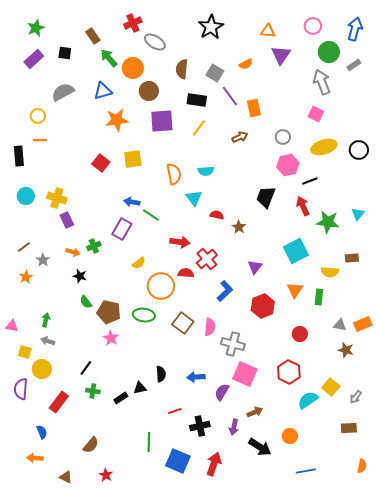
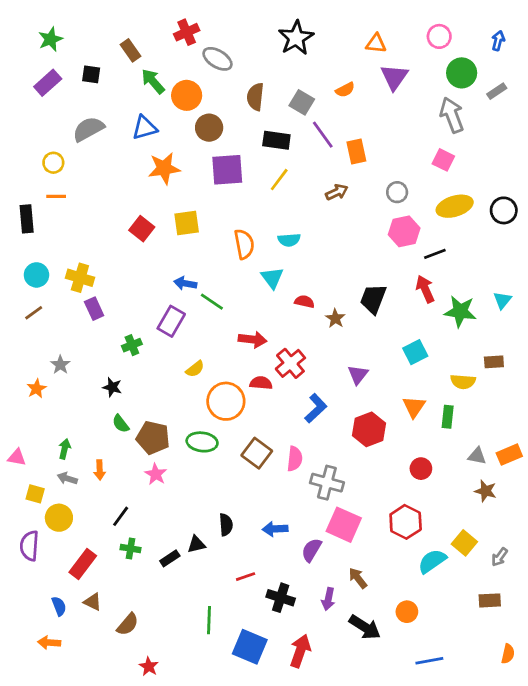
blue arrow: (355, 29) -> (498, 41), size x0.6
black trapezoid: (266, 197) -> (373, 299), moved
brown line: (24, 247) -> (34, 313), moved
cyan square: (296, 251) -> (415, 352), size x0.7
orange arrow: (73, 252) -> (100, 470), moved, turned 72
brown arrow: (255, 412) -> (358, 578), turned -105
black cross: (200, 426) -> (281, 598), turned 30
brown triangle: (66, 477) -> (93, 602), moved

